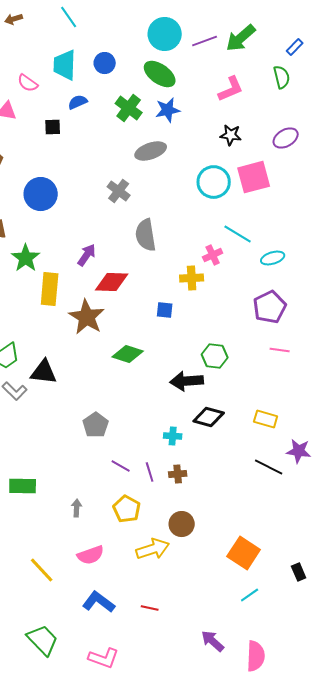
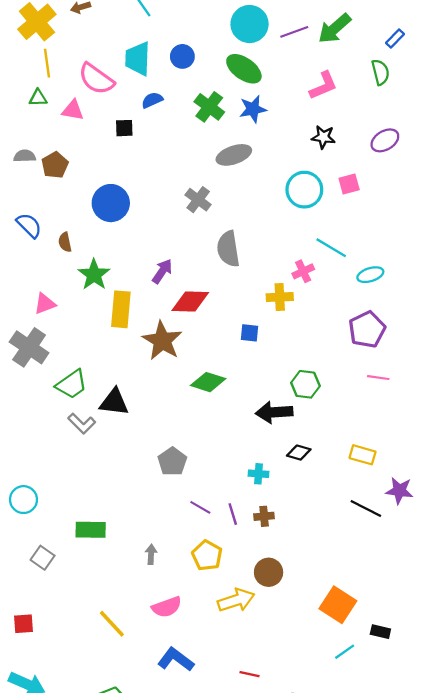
pink semicircle: (28, 83) -> (96, 79), size x1.6
pink square: (254, 177) -> (349, 184), size x0.6
black diamond: (209, 417) -> (299, 453), size x0.7
black rectangle: (299, 572) -> (380, 632), moved, turned -54
red line: (150, 608) -> (250, 674), moved

